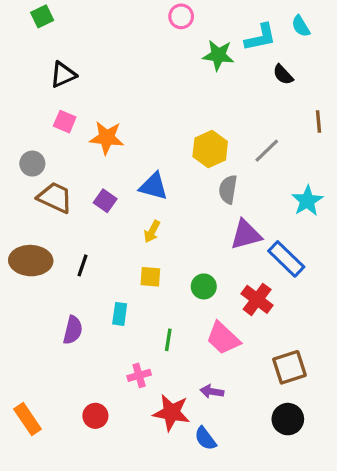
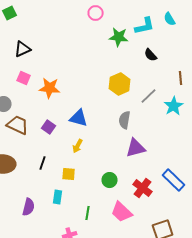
black semicircle: (283, 75) -> (151, 55), moved
yellow hexagon: (210, 149) -> (120, 84), moved
cyan star: (307, 201) -> (174, 106), moved
blue rectangle: (286, 259) -> (174, 180), moved
black line: (82, 265) -> (43, 163), moved
yellow square: (150, 277) -> (69, 174), moved

